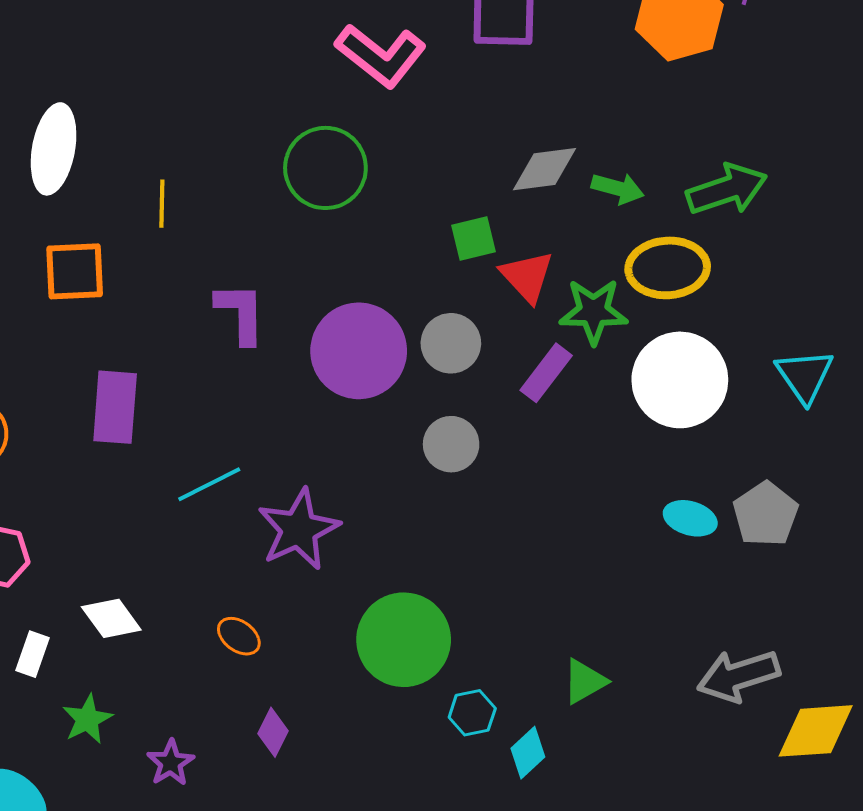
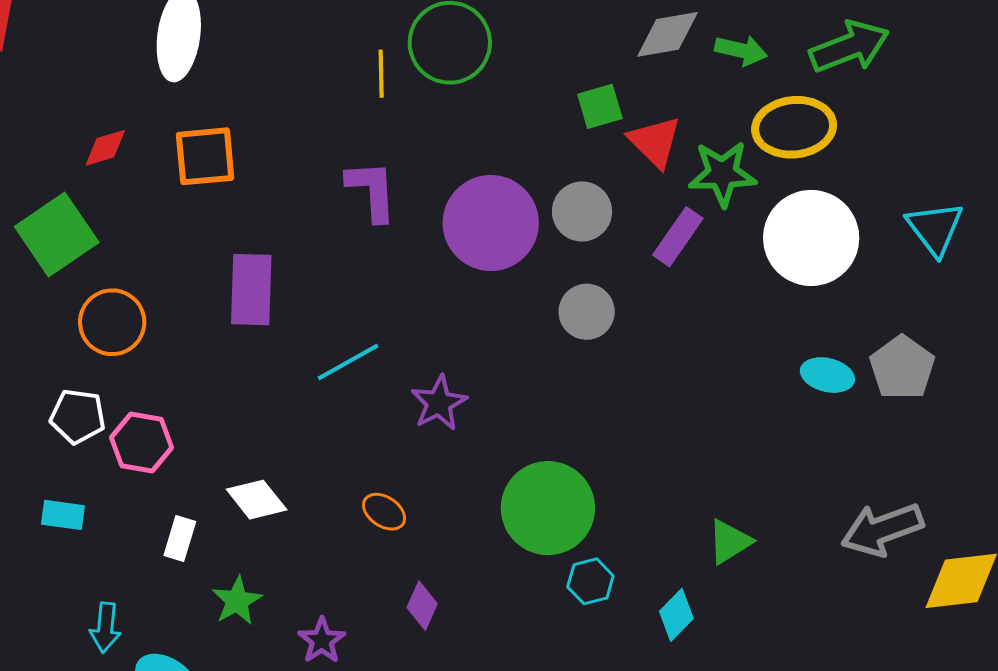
yellow line: (162, 204) -> (381, 74), moved
purple star: (299, 529) -> (439, 403), size x0.7
cyan hexagon: (472, 713) -> (590, 581), moved

